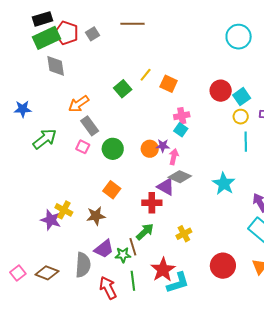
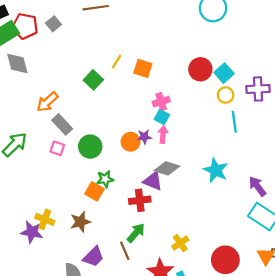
pink arrow: (174, 157) -> (163, 135), moved
yellow cross: (184, 234) -> (180, 243), moved
green star: (123, 255) -> (105, 179), moved

